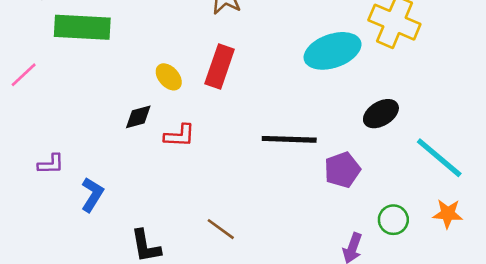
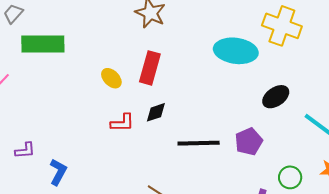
cyan ellipse: (333, 51) -> (236, 51), turned 30
black diamond: (138, 117) -> (156, 112), moved
black line: (289, 139) -> (199, 143), moved

